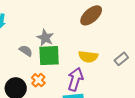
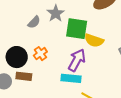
gray semicircle: (26, 51) -> (34, 22), turned 88
green square: (49, 56) -> (77, 29), moved

